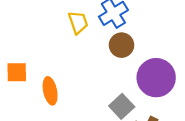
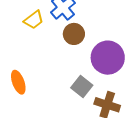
yellow trapezoid: (78, 22) -> (34, 20), turned 80

